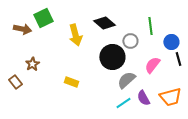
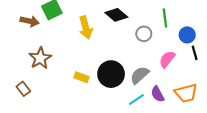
black circle: (112, 57) -> (111, 74), moved
brown star: (32, 64) -> (40, 58), size x1.5
brown rectangle: (15, 82) -> (23, 89), moved

